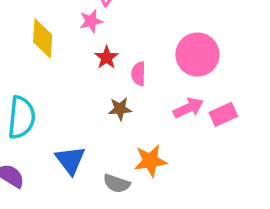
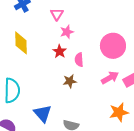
pink star: (91, 21) -> (67, 32), moved
orange star: (150, 161) -> (119, 112), moved

